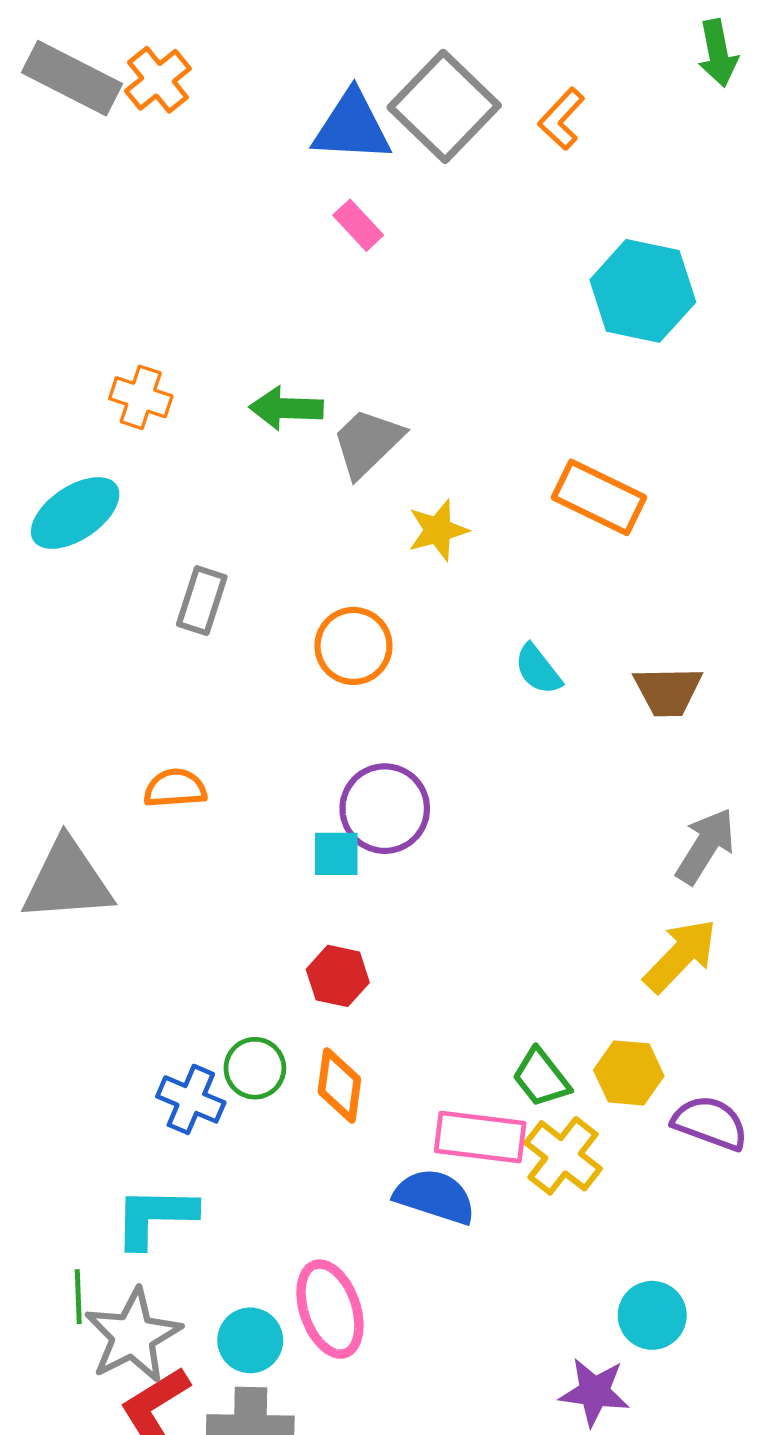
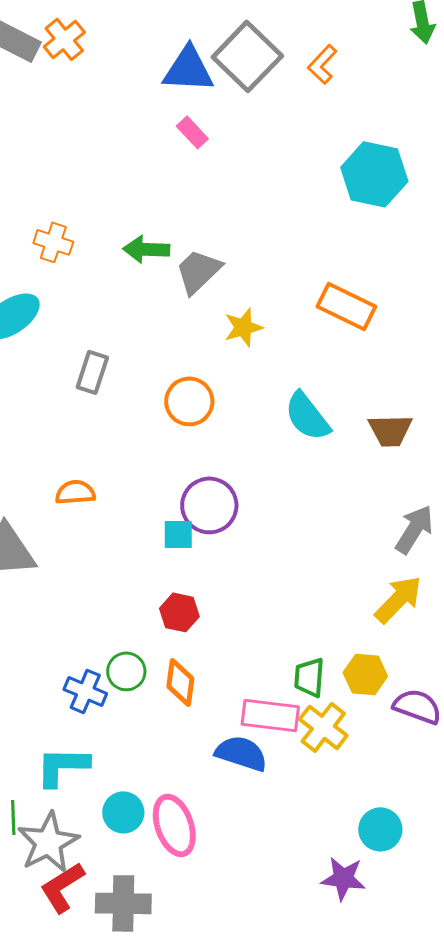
cyan semicircle: (538, 669) -> (307, 416), size x1.5
green trapezoid: (541, 1078) -> (309, 677), turned 42
cyan circle: (250, 1340) -> (123, 812), moved

